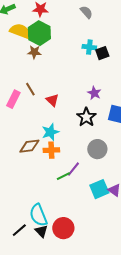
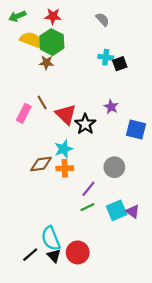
red triangle: (52, 100) -> (66, 114), size x1.5
black star: (86, 117) -> (85, 124), moved
green line: (63, 176) -> (87, 207), moved

